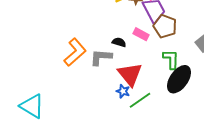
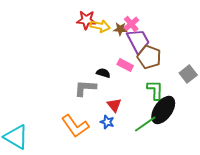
orange L-shape: (75, 52) -> (75, 126), moved, turned 96
red triangle: (130, 74) -> (114, 105), size x0.6
green line: (140, 100) -> (145, 124), moved

